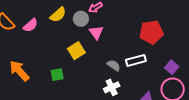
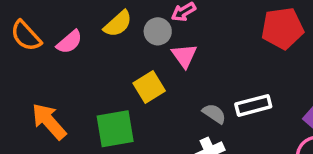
red pentagon: (151, 32) -> (282, 28), moved
green square: (57, 75) -> (115, 129), size x1.6

